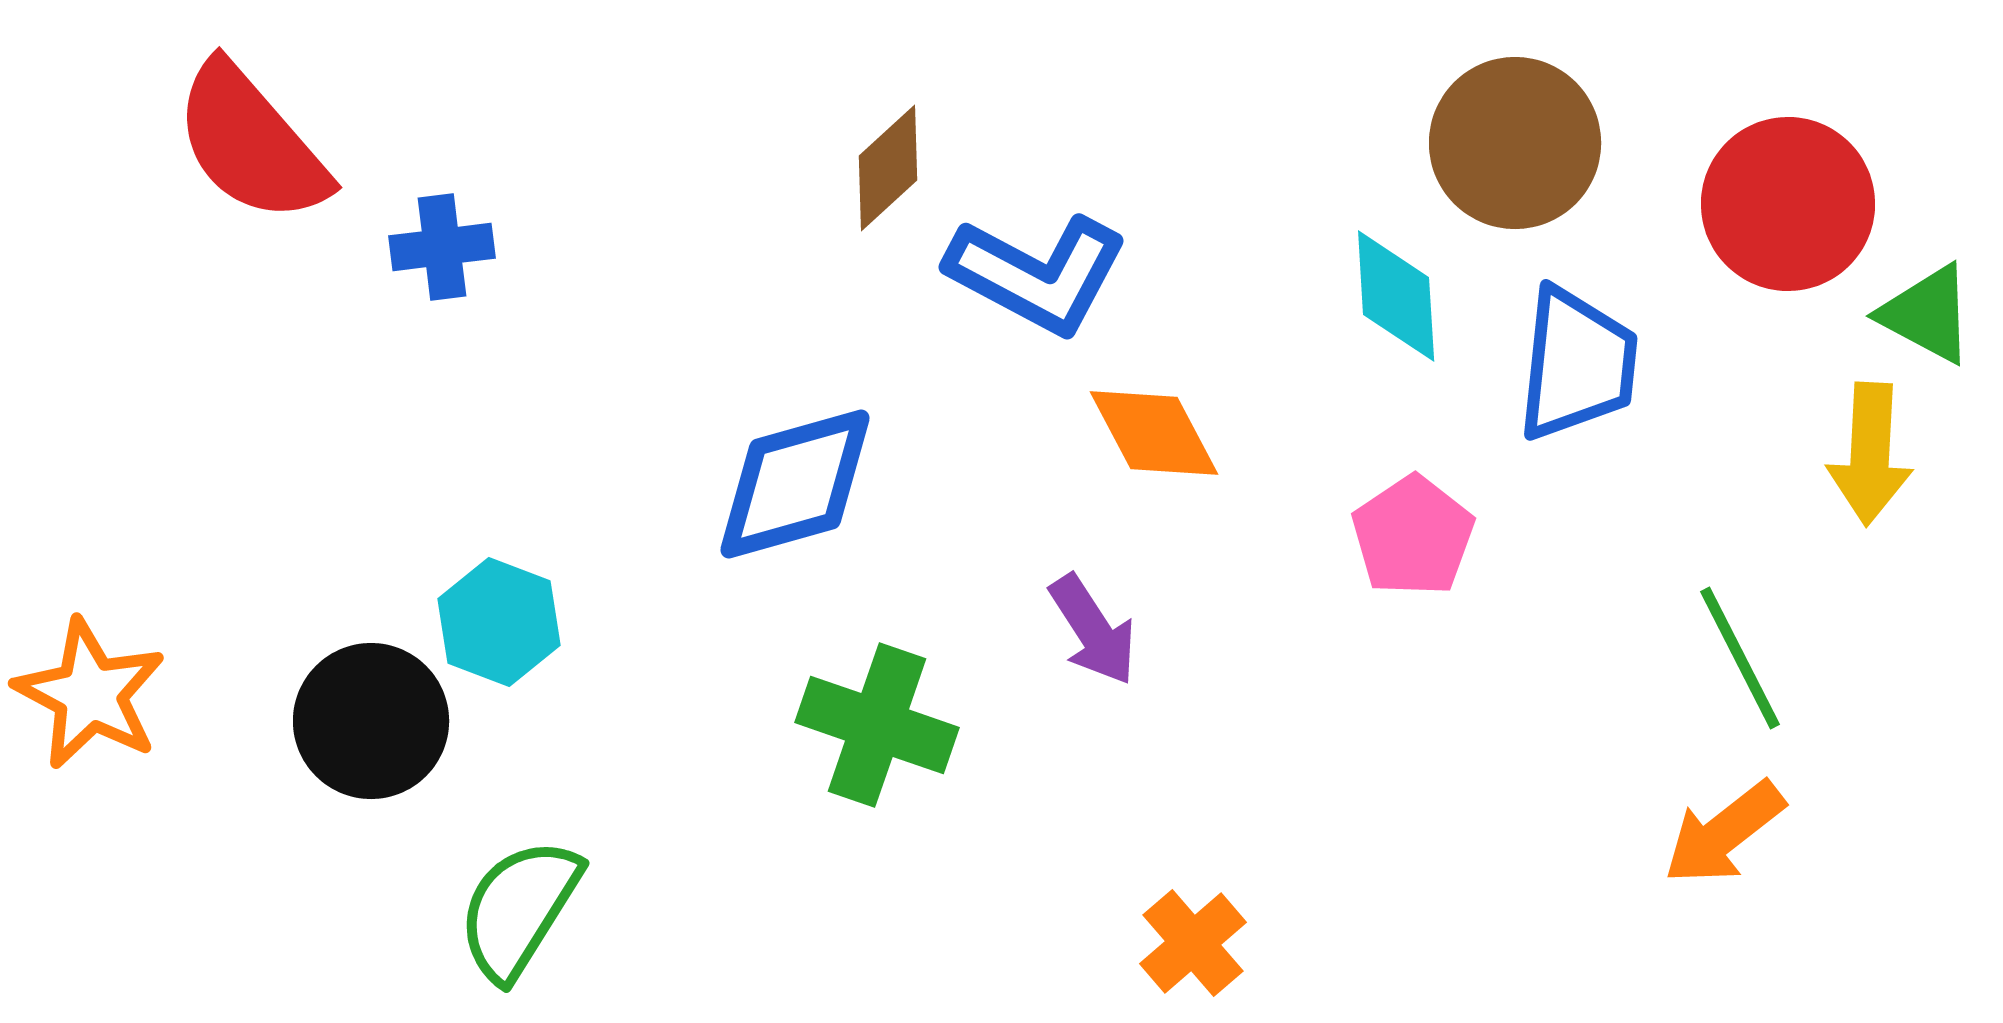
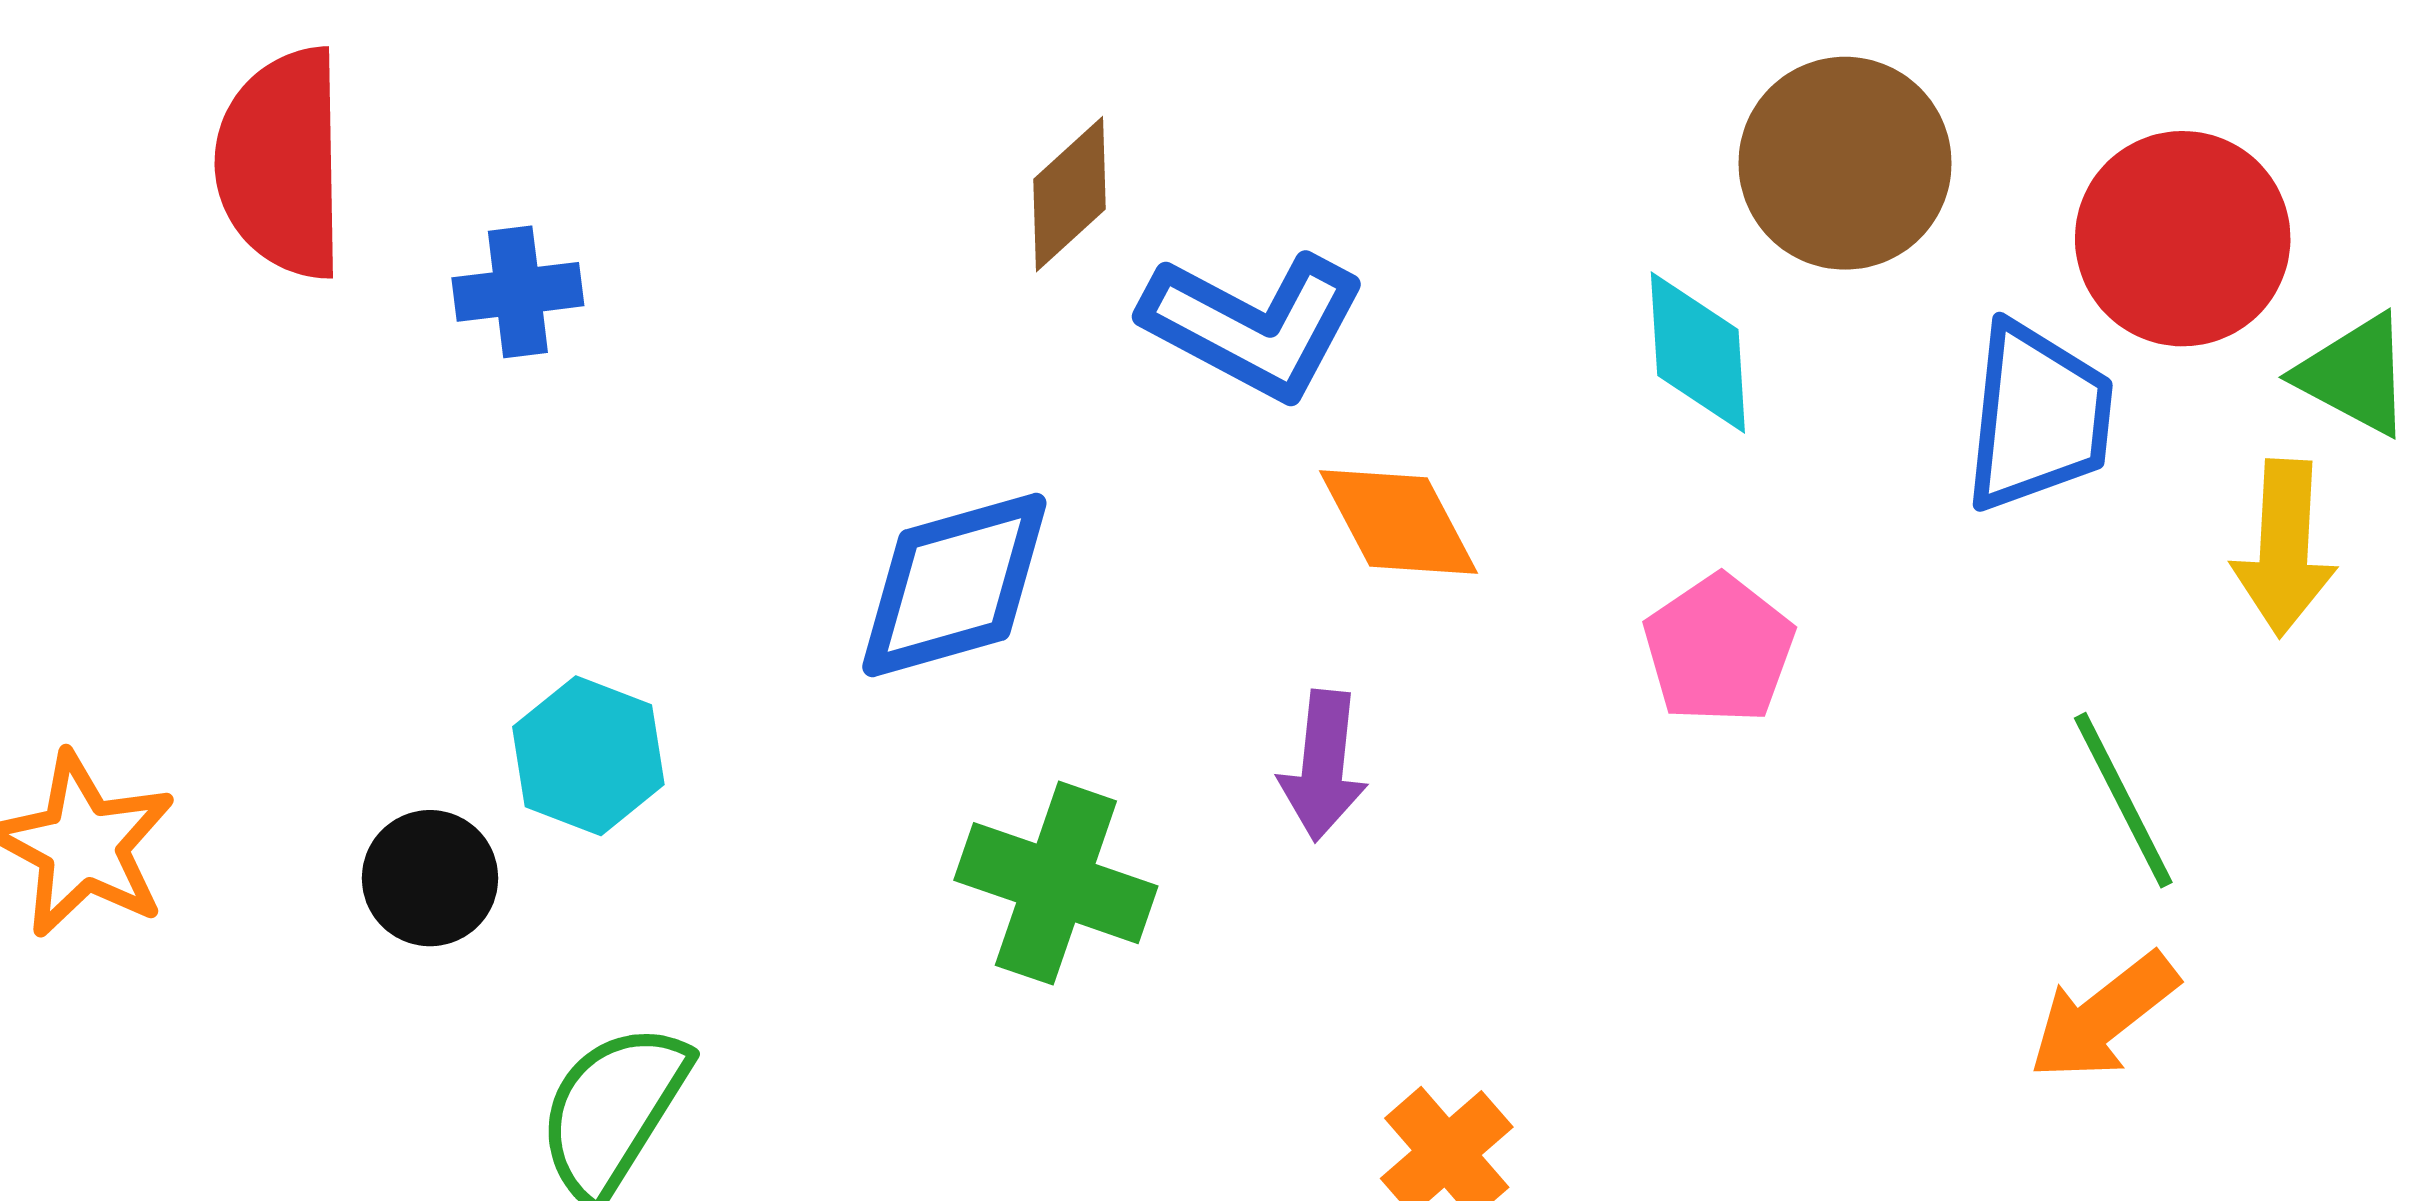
red semicircle: (251, 143) -> (282, 163), turned 40
blue trapezoid: (1577, 364) -> (2038, 417), moved
purple arrow: (1093, 630) -> (1323, 766), turned 39
black circle: (371, 721) -> (430, 878), size x0.7

